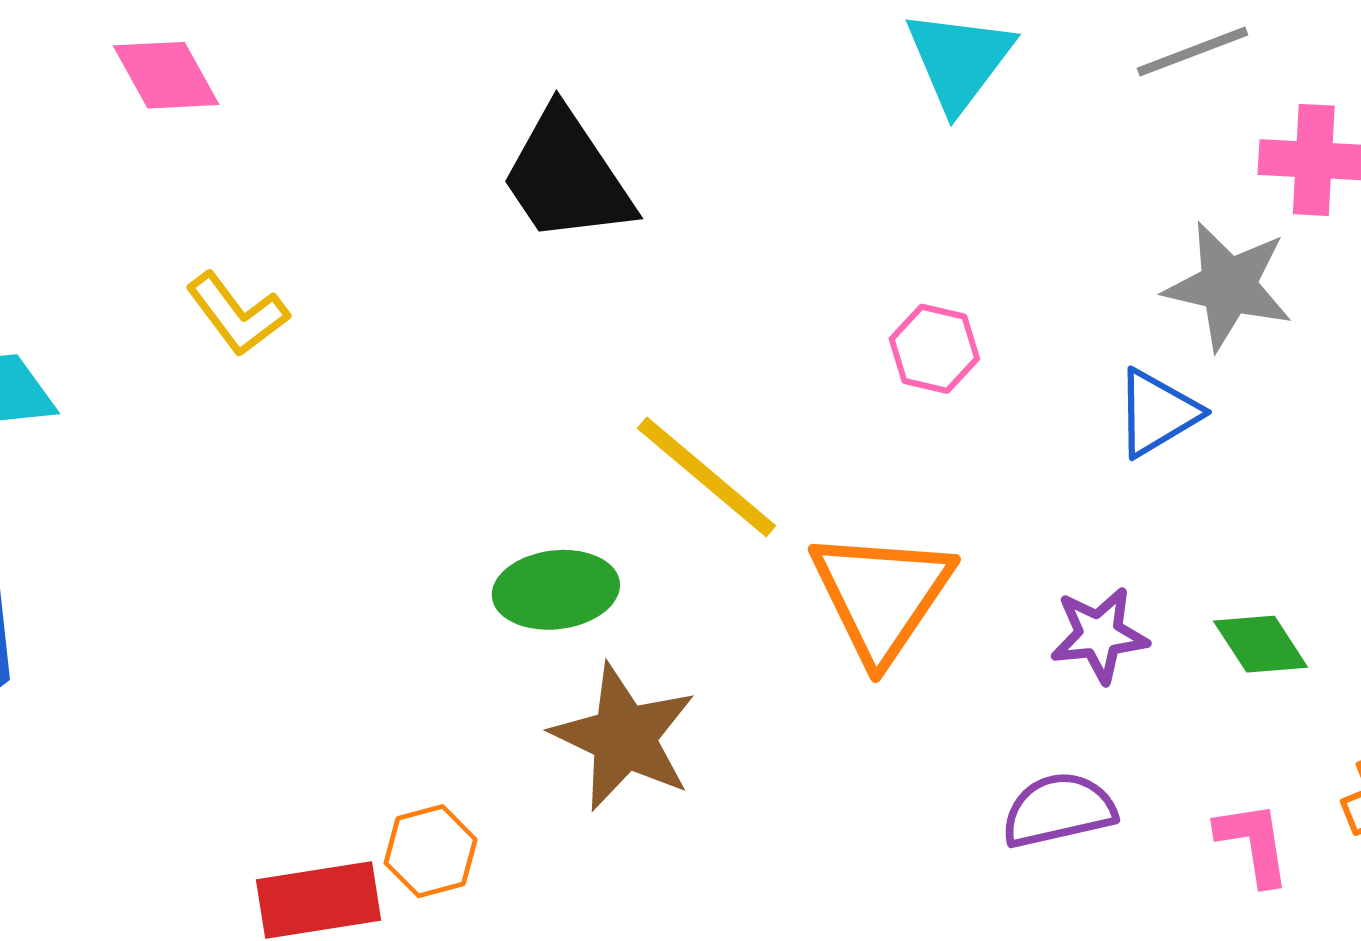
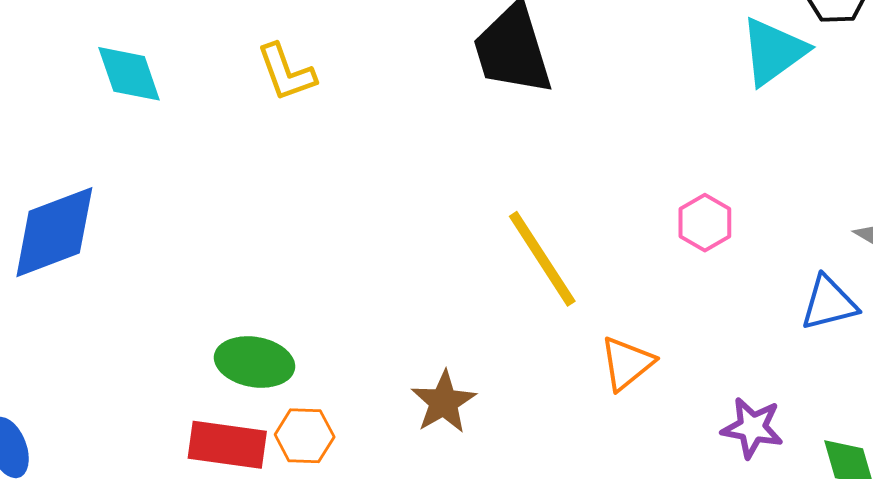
green ellipse: (556, 590) -> (255, 362), moved
orange triangle: (881, 595) -> (627, 363), size x0.6
brown star: (624, 737) -> (444, 402), size x0.7

